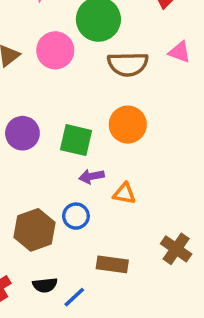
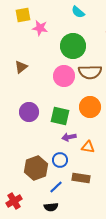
pink circle: (55, 50) -> (64, 76), moved
brown rectangle: (112, 264) -> (81, 178), moved
black semicircle: (45, 285) -> (51, 207), moved
blue line: (74, 297) -> (56, 187), moved

